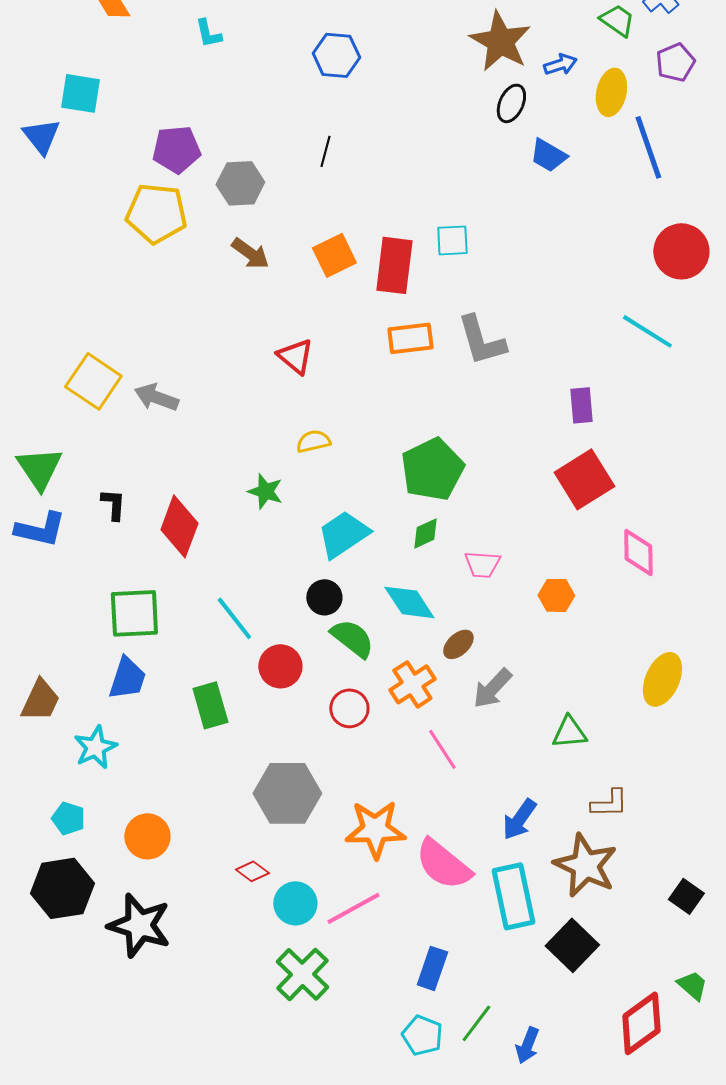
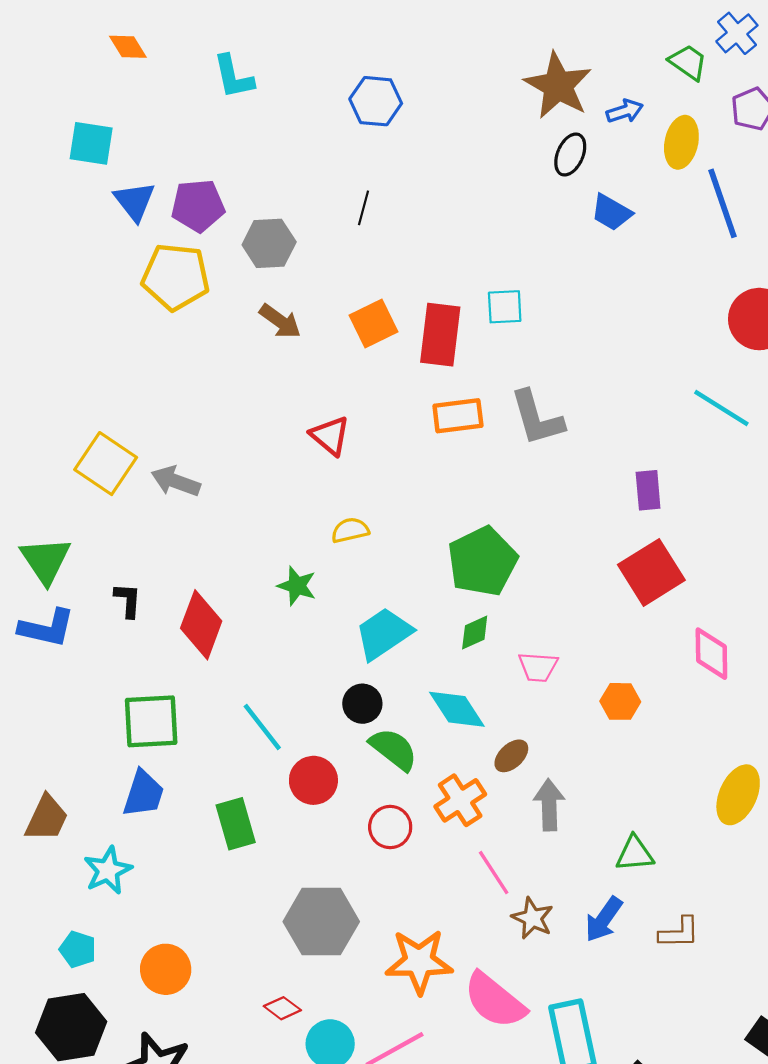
cyan L-shape: (208, 33) -> (233, 77), size x1.4
blue triangle: (41, 136) -> (135, 201), moved
gray arrow: (492, 688) -> (549, 805), turned 135
blue arrow: (519, 819) -> (604, 919), moved
brown star: (585, 865) -> (532, 918), moved, size x0.6

